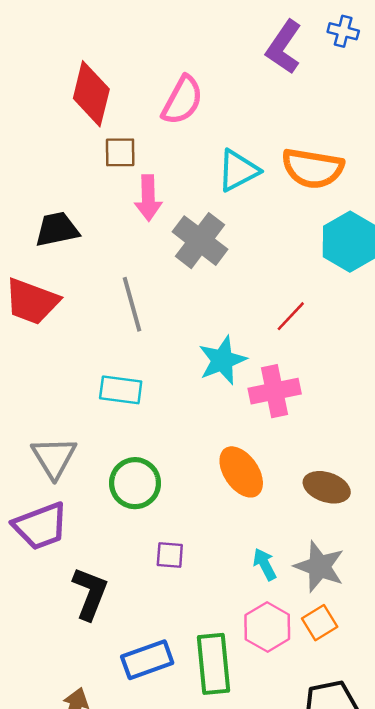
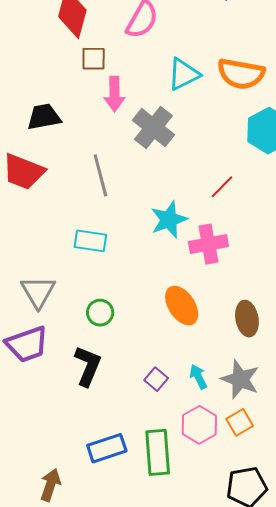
green circle: (135, 483) -> (100, 313), size x0.7
brown ellipse: (327, 487) -> (247, 319), turned 60
purple square: (170, 555) -> (156, 379), moved, turned 35
black L-shape: (90, 593) -> (88, 366), moved

